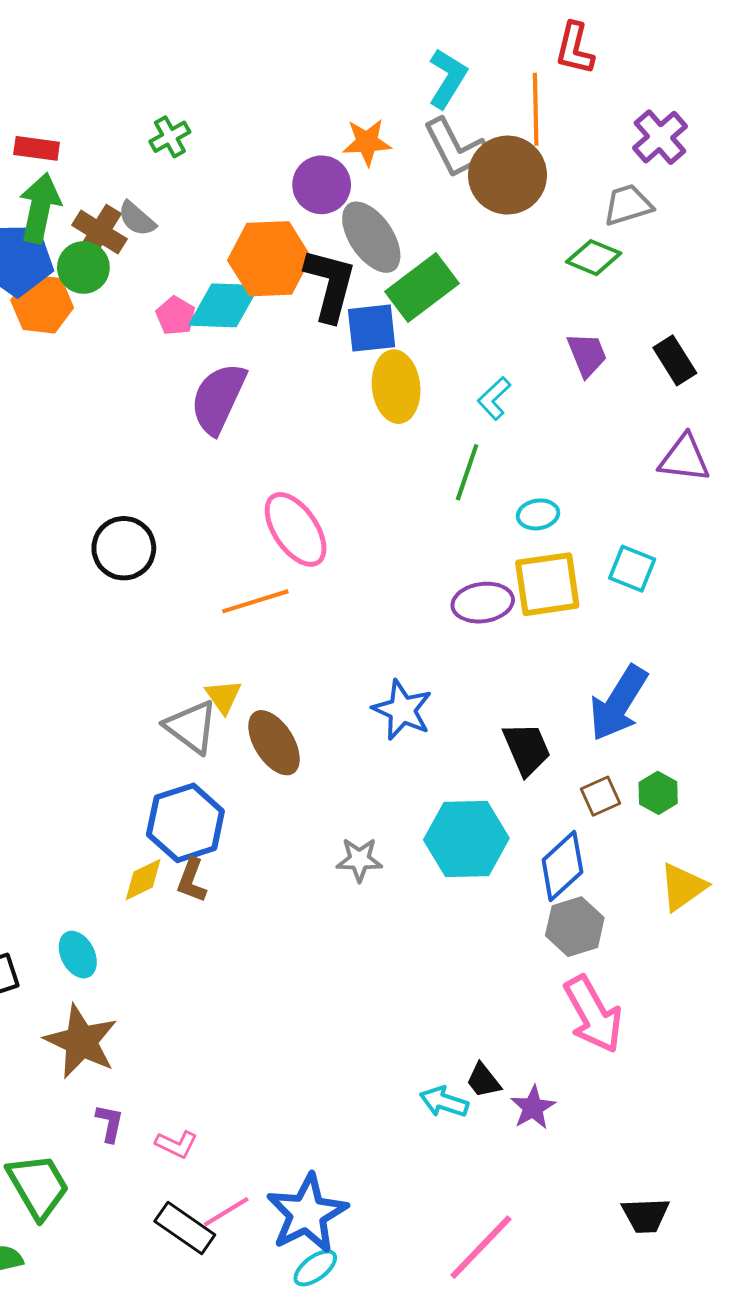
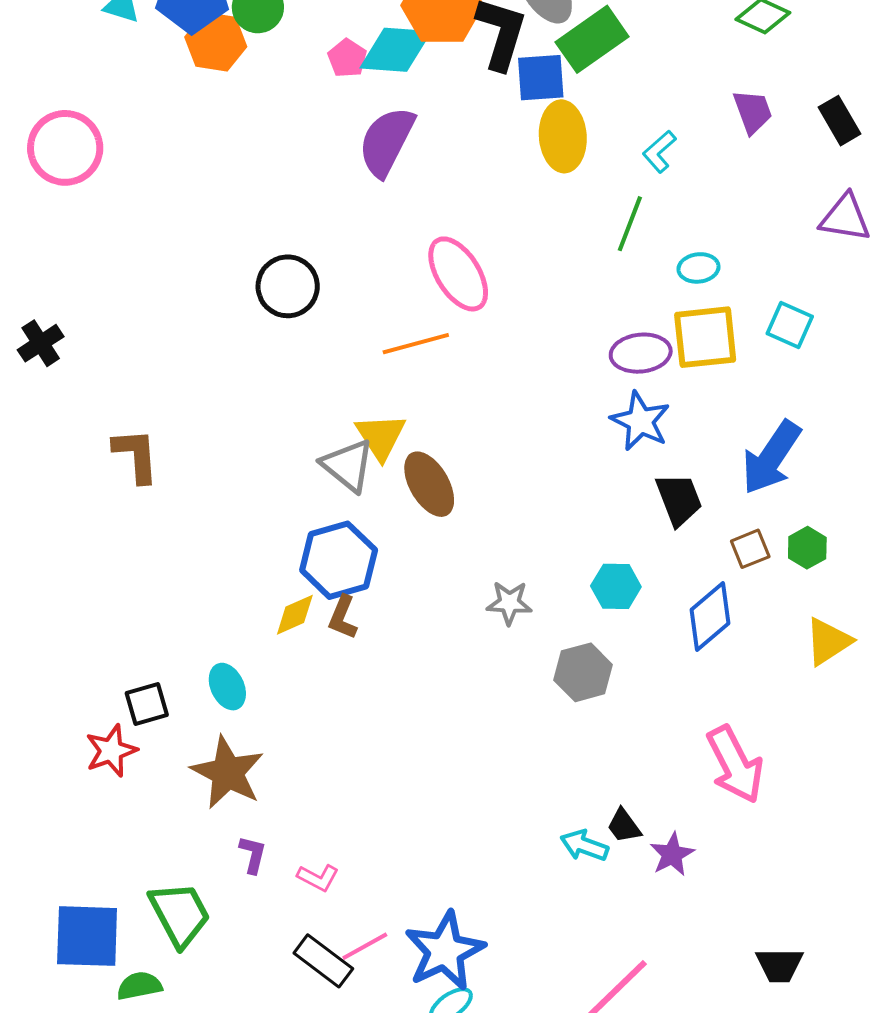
yellow triangle: (223, 696) -> (381, 437), size x1.4
blue star: (402, 710) -> (640, 421), moved
cyan hexagon: (466, 839) -> (616, 586), size x0.6
gray hexagon: (575, 927) -> (583, 672), moved

